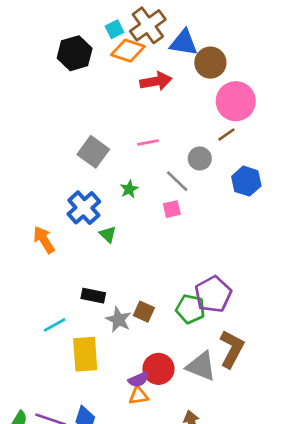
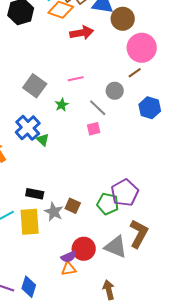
green star: (129, 189) -> (62, 105), moved
green triangle: (108, 234) -> (43, 140), moved
yellow rectangle: (85, 354) -> (30, 222), moved

